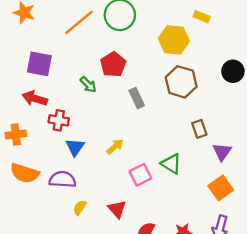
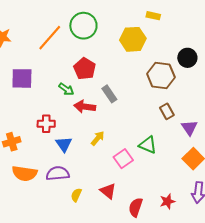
brown hexagon: (181, 82) -> (161, 76), moved
red arrow: (35, 98) -> (85, 107), moved

